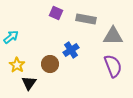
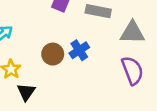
brown circle: (50, 64) -> (53, 54), moved

